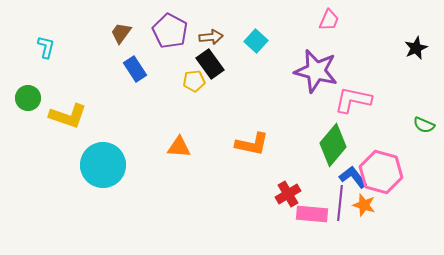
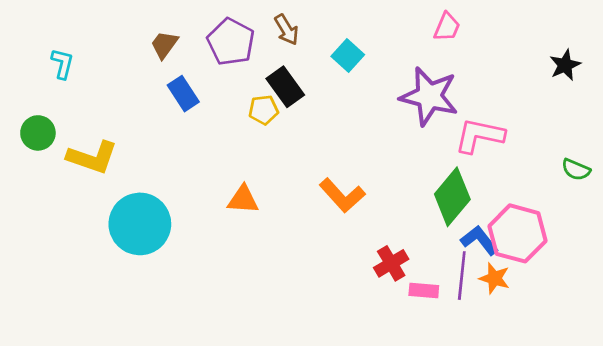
brown arrow: (211, 37) -> (287, 30), moved, turned 65
orange L-shape: (252, 144) -> (342, 195), turned 36
pink rectangle: (312, 214) -> (424, 291), size x0.7

